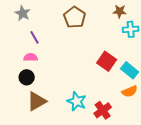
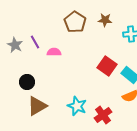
brown star: (120, 11) -> (105, 20), moved
gray star: (23, 13) -> (15, 45), moved
pink semicircle: (31, 57) -> (54, 52), moved

